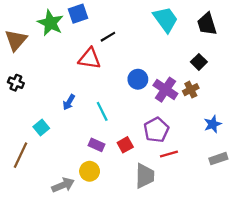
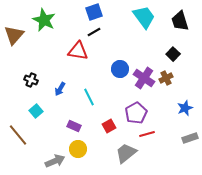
blue square: (78, 14) -> (94, 12), moved
black cross: (16, 83) -> (31, 80), moved
purple rectangle: (96, 145) -> (74, 126), moved
brown line: (21, 155) -> (18, 135), turned -65
gray trapezoid: (145, 176) -> (126, 153), turned -130

